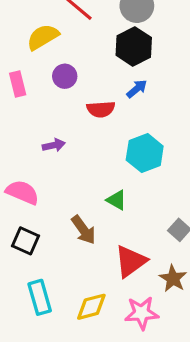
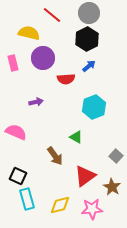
yellow semicircle: (43, 37) -> (29, 33), turned 45
purple circle: (65, 76) -> (43, 58), size x1.5
black square: (26, 241) -> (18, 176), moved

